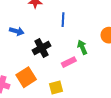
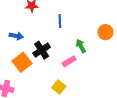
orange square: (26, 77) -> (22, 62), moved
yellow square: (56, 87) -> (59, 87), turned -32

